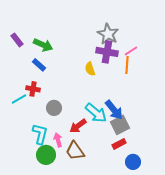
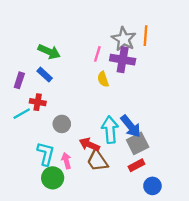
purple rectangle: (17, 40) -> (19, 80), moved, turned 56
pink line: (131, 51) -> (97, 54), moved, turned -40
orange line: (127, 65) -> (146, 36), moved
cyan arrow: (96, 113) -> (110, 130), turned -135
red arrow: (78, 126) -> (89, 145), turned 60
brown trapezoid: (75, 151) -> (97, 161), moved

